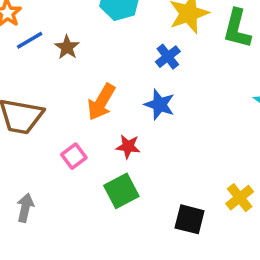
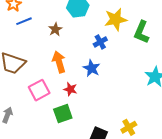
brown star: (67, 47) -> (55, 29), moved
orange arrow: (101, 102) -> (59, 62), turned 125
pink square: (74, 156) -> (39, 90), size x1.5

